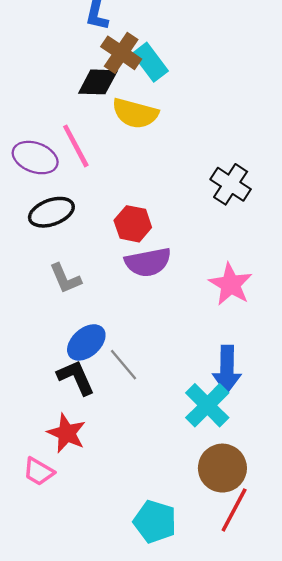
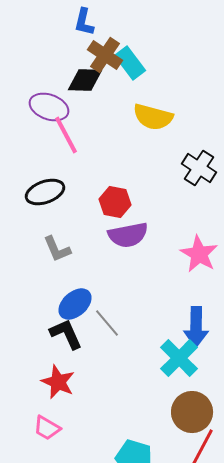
yellow semicircle: (135, 113) -> (153, 117), moved
purple ellipse: (35, 158) -> (49, 107), moved
pink trapezoid: (39, 472) -> (47, 428), moved

